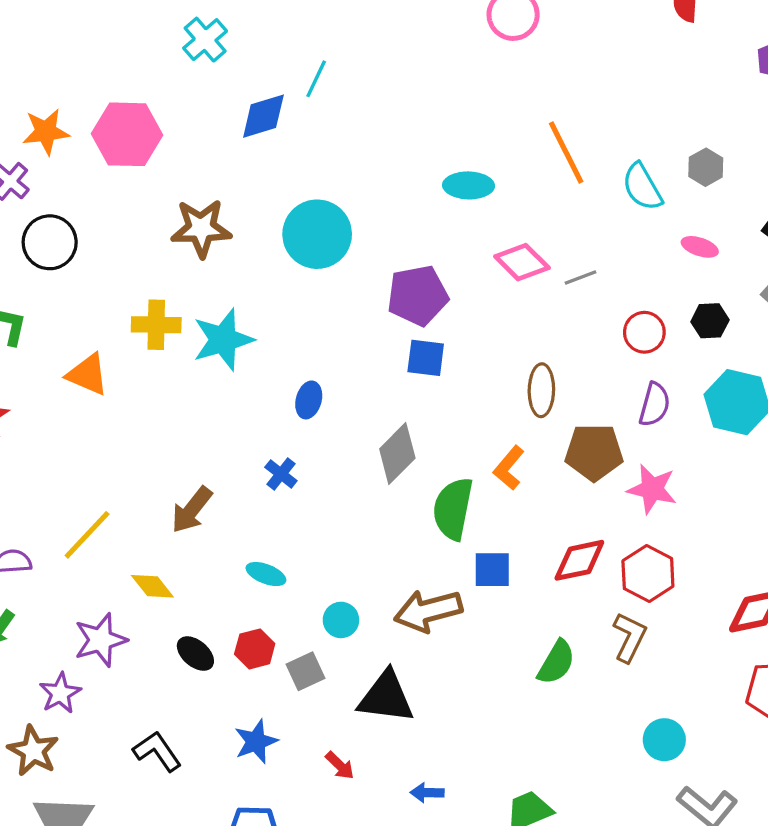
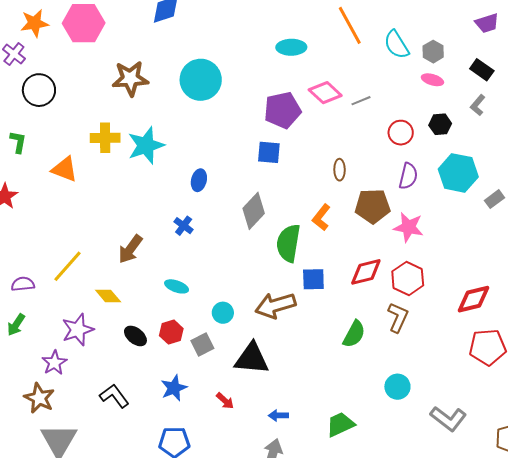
gray hexagon: (706, 167) -> (433, 52), moved
purple pentagon: (418, 295) -> (282, 110), moved
brown ellipse: (541, 390) -> (340, 170), size x0.7
cyan circle: (664, 740) -> (397, 387), moved

